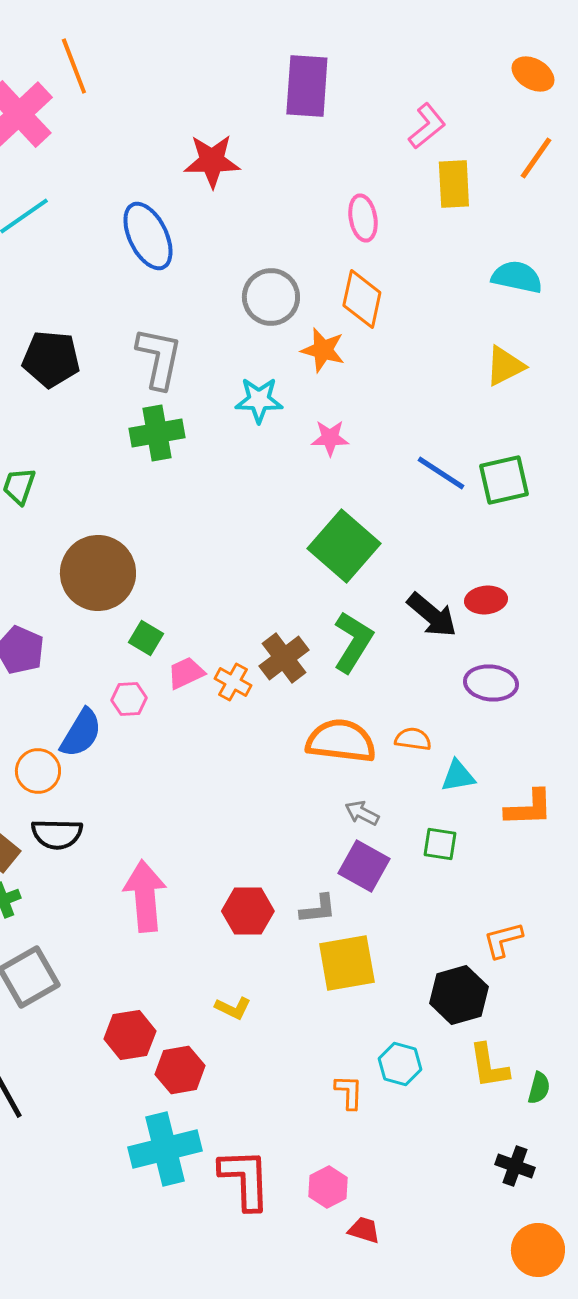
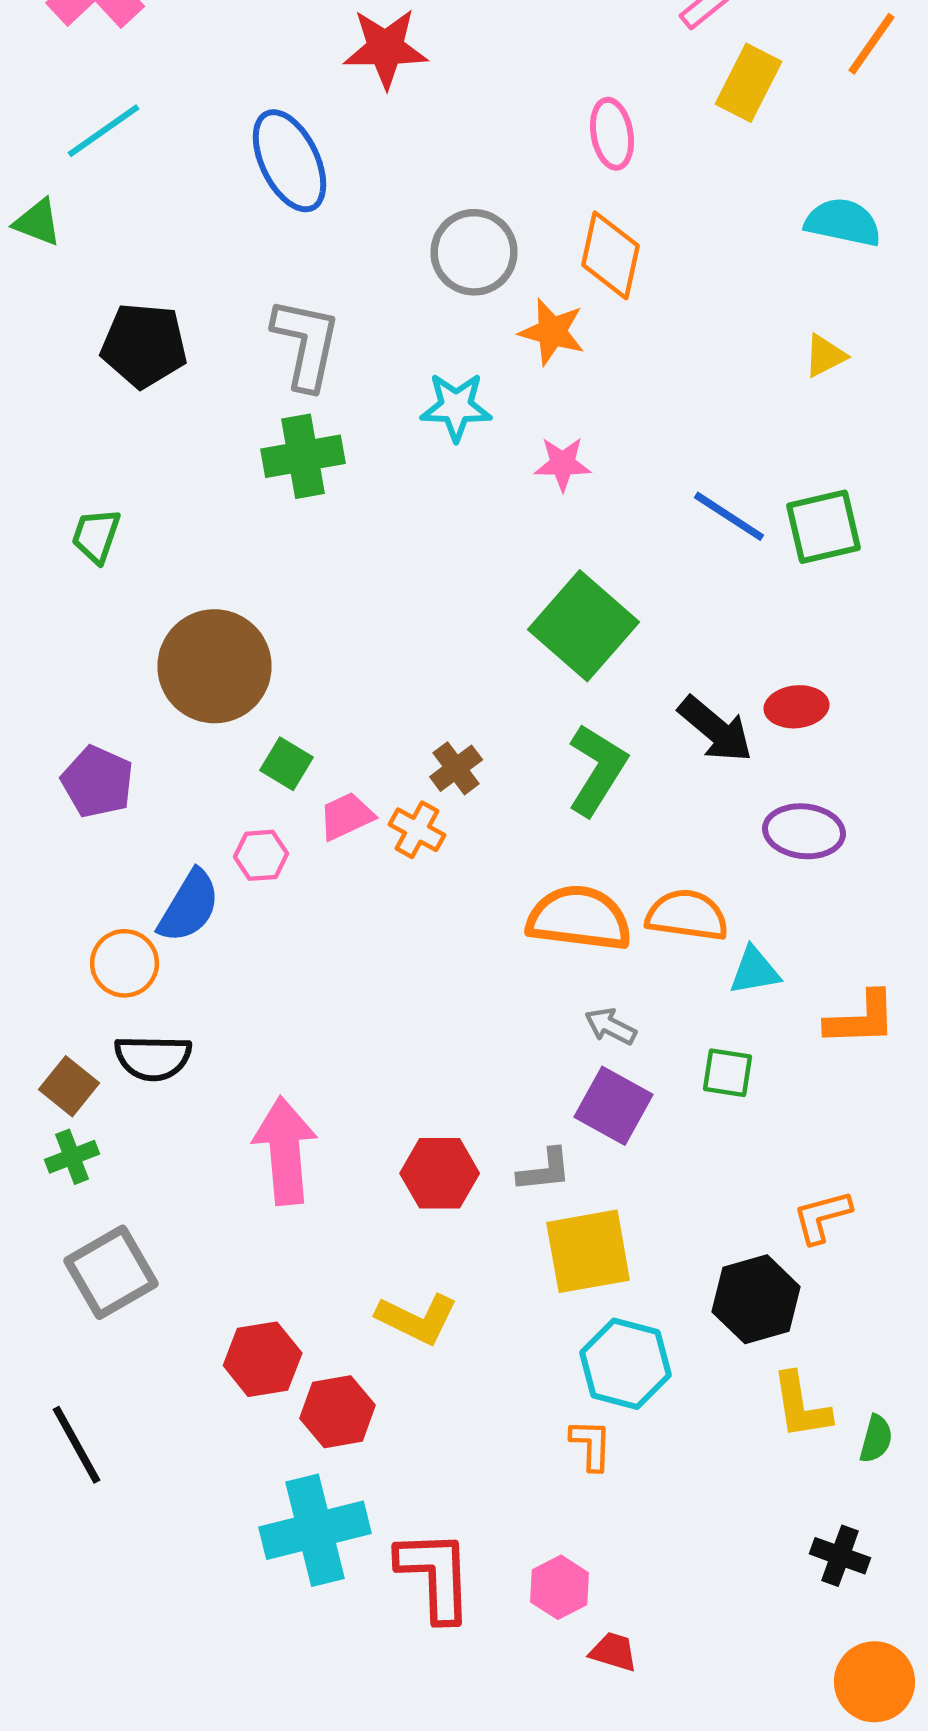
yellow rectangle: (454, 184) -> (749, 83), turned 30
yellow triangle: (505, 366) -> (825, 356), size x0.7
brown cross: (284, 658) -> (456, 768), moved, size x0.7
orange semicircle: (413, 739) -> (687, 915), size x1.5
yellow L-shape: (233, 1008) -> (417, 1319), size x1.5
cyan hexagon: (400, 1064) -> (626, 1364), moved, size x1.4

